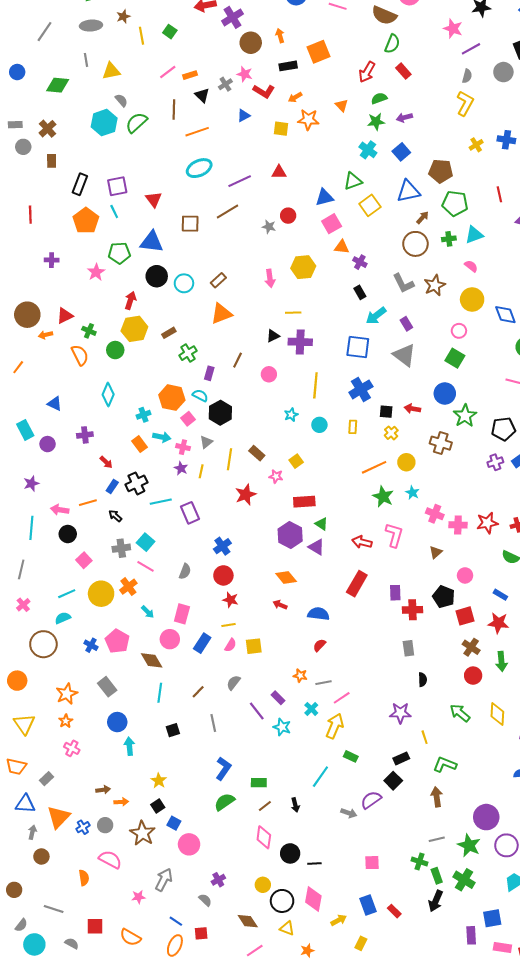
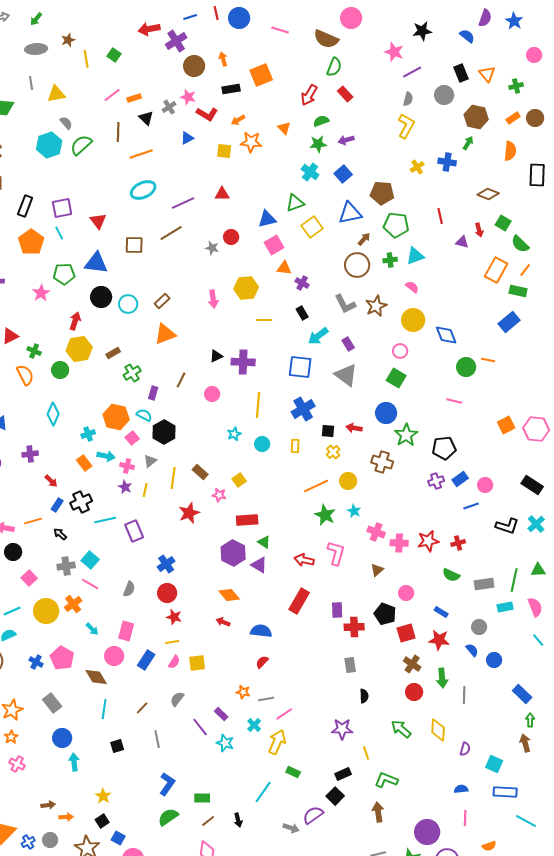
yellow line: (293, 313) -> (264, 320), moved

